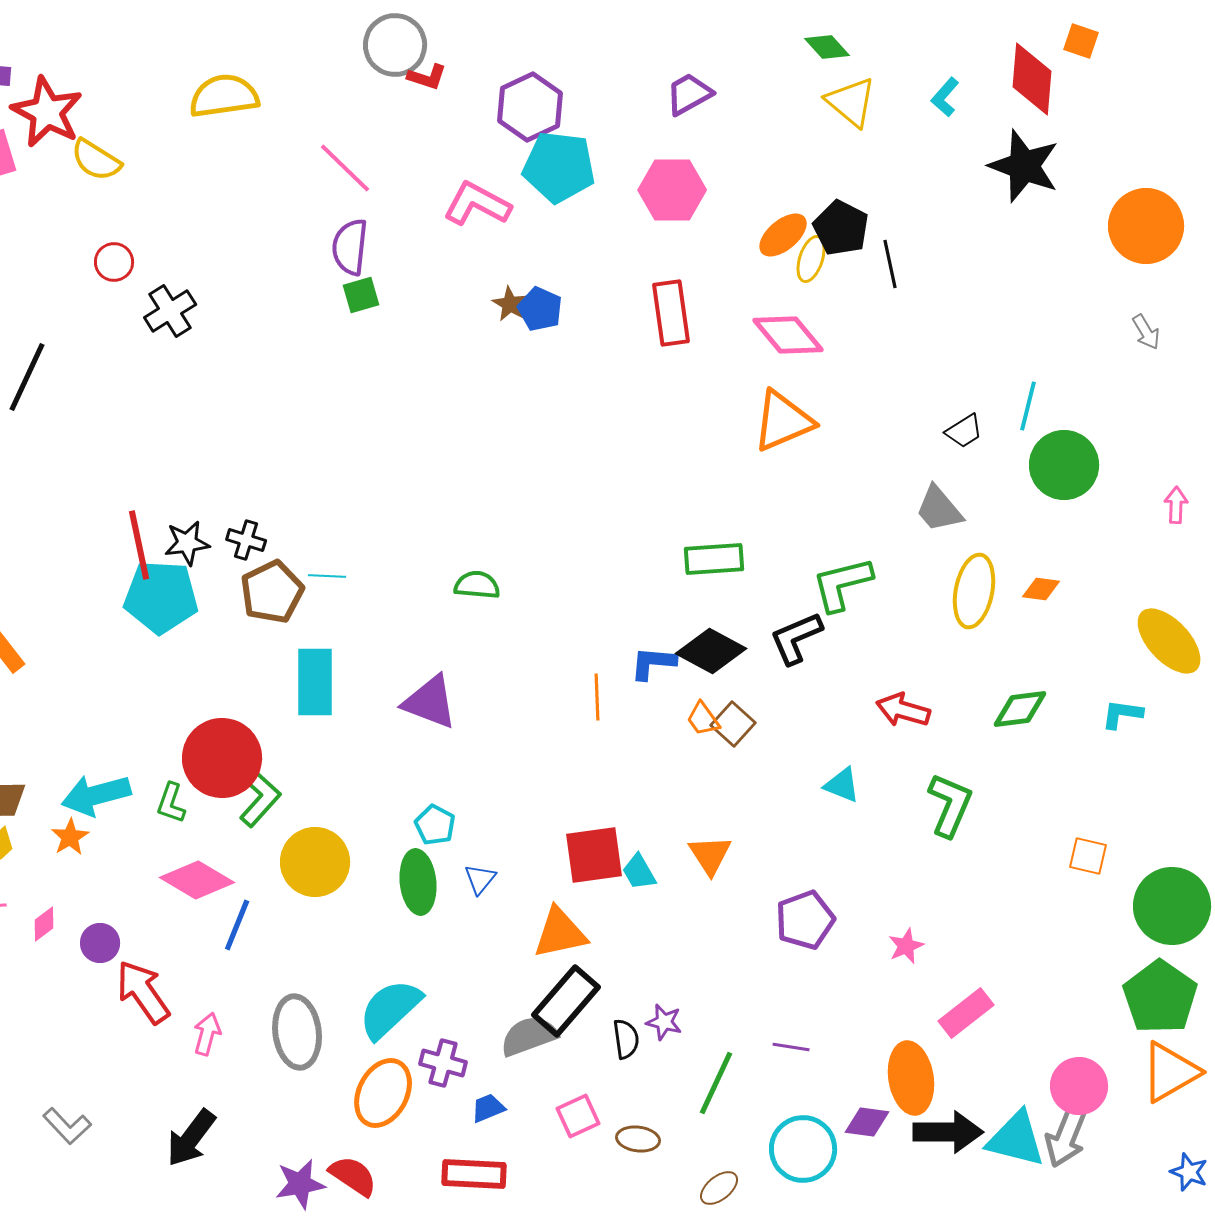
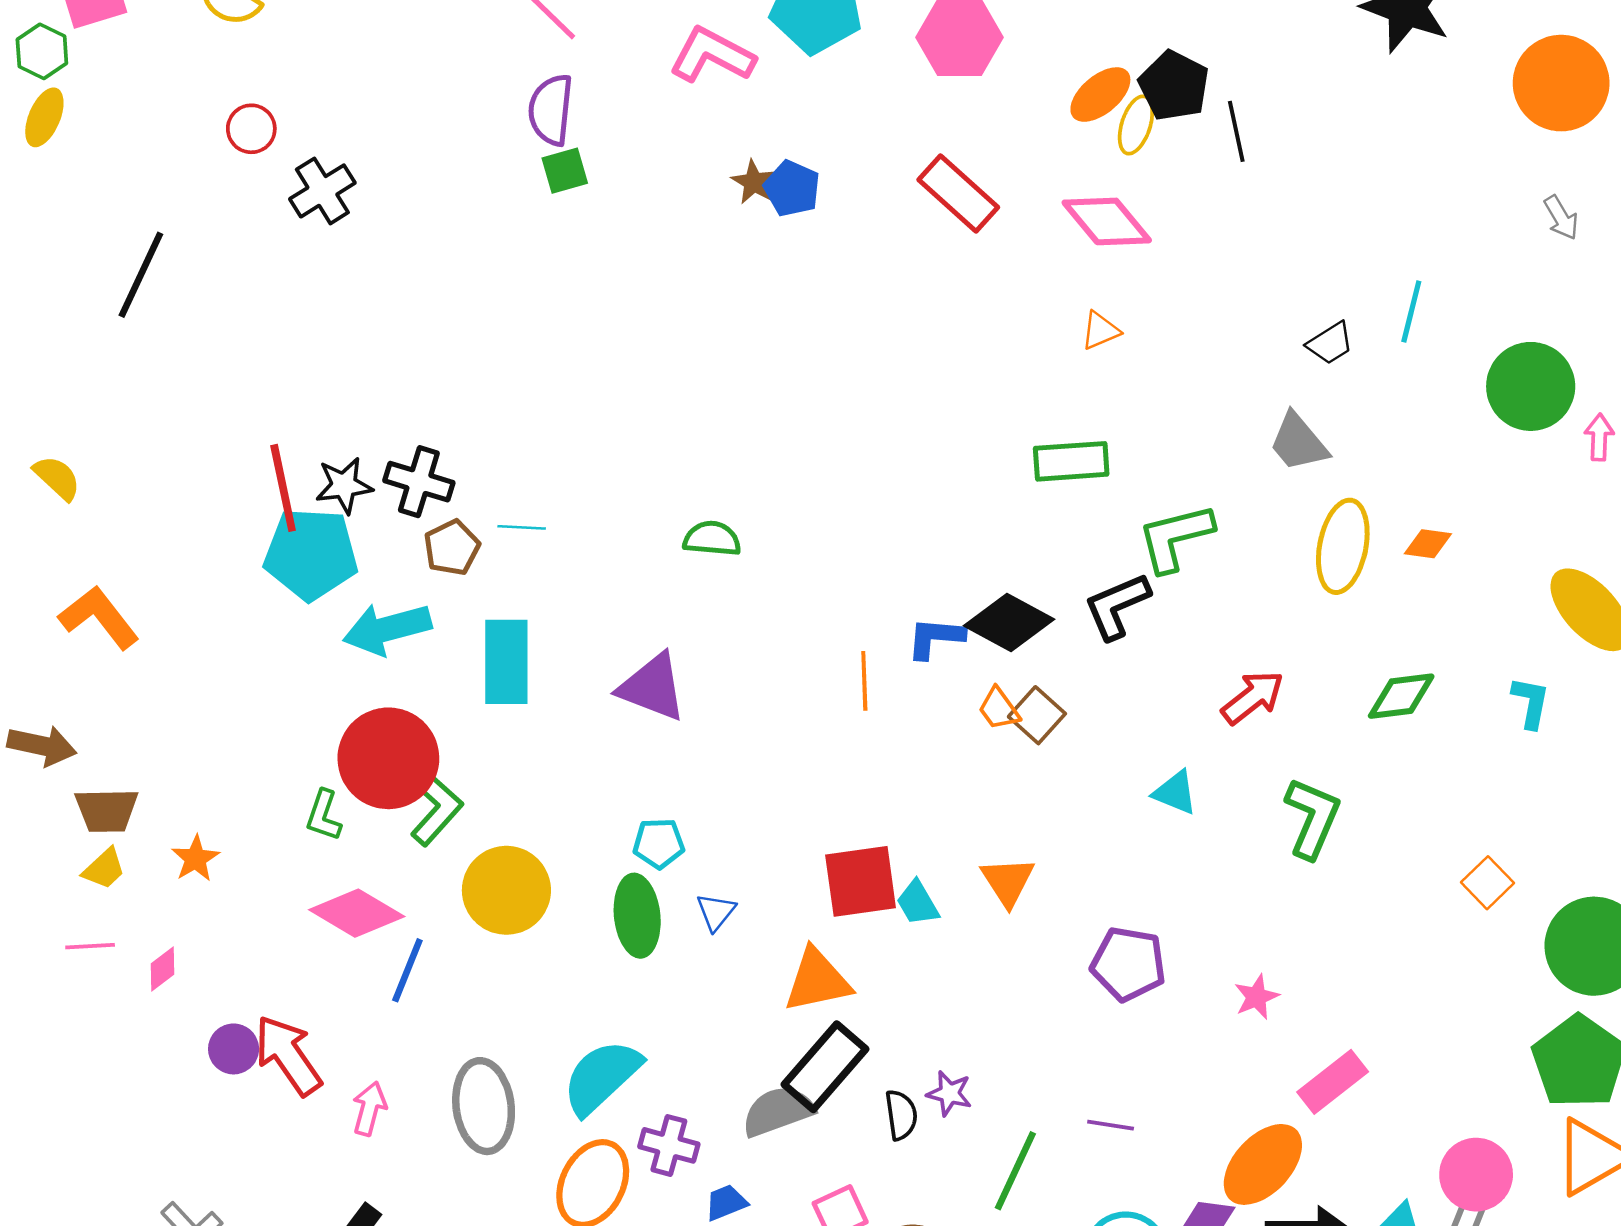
red rectangle: (671, 313) -> (958, 194), turned -40
orange triangle: (783, 421) -> (1100, 331), size x0.5
green circle: (1064, 465) -> (1531, 386), moved
black cross: (246, 540) -> (419, 482), size x1.4
green rectangle: (714, 559) -> (1071, 461), moved
brown pentagon: (272, 592) -> (452, 548), size x0.7
red arrow: (903, 710) -> (1253, 697), turned 126
cyan L-shape: (1122, 714) -> (1531, 702), turned 93
cyan arrow: (96, 795) -> (387, 629), moved
cyan pentagon: (435, 825) -> (659, 843), turned -30
orange square: (1088, 856) -> (1488, 883), turned 33
purple pentagon: (805, 920) -> (1128, 964), turned 30
purple circle: (100, 943) -> (234, 1049), moved
orange ellipse: (911, 1078) -> (1263, 1164), turned 52

